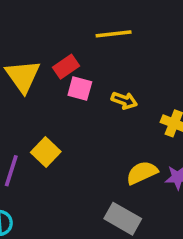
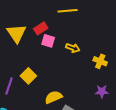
yellow semicircle: (142, 173) -> (53, 97), moved

